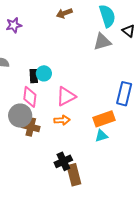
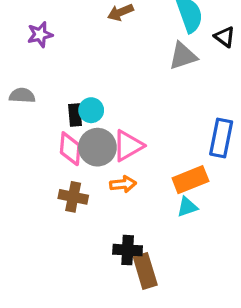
gray circle: (20, 116) -> (97, 147), moved
black cross: (63, 161) -> (128, 250), turned 30

